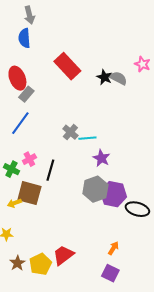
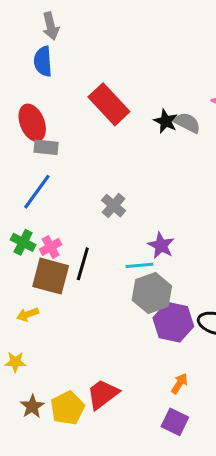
gray rectangle: (26, 94) -> (46, 147), turned 56
cyan line: (87, 138) -> (140, 265), moved
green cross: (11, 169) -> (23, 242), moved
brown square: (29, 193) -> (51, 276), moved
purple hexagon: (113, 194) -> (173, 322), moved

